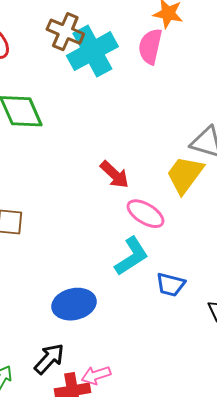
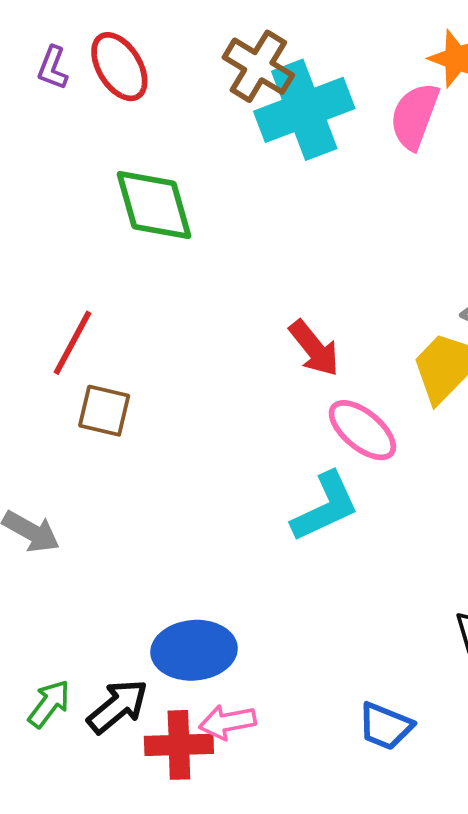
blue trapezoid: (171, 285) -> (385, 726), moved
blue ellipse: (74, 304) -> (194, 650), moved
black arrow: (49, 359) -> (118, 706), moved

